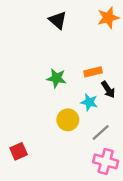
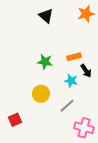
yellow circle: (68, 120) -> (41, 94), moved
gray line: (101, 132) -> (67, 106), moved

